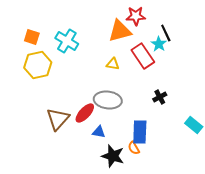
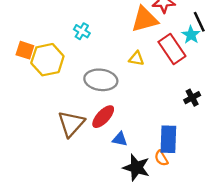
orange square: (32, 37) -> (25, 50), moved
cyan cross: (67, 41) -> (82, 31), size x0.6
gray ellipse: (108, 100) -> (101, 80), moved

